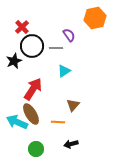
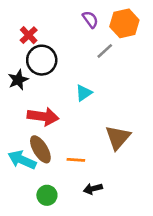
purple semicircle: (69, 35) -> (90, 19), moved
gray line: (56, 48) -> (105, 51), moved, turned -40
red arrow: (33, 89) -> (43, 117), turned 65
brown triangle: (73, 105) -> (118, 138), moved, size x1.5

